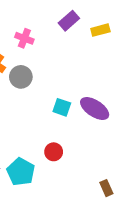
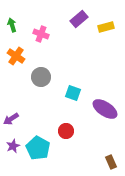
gray circle: (21, 77) -> (41, 77), moved
purple ellipse: (95, 109) -> (105, 109), moved

